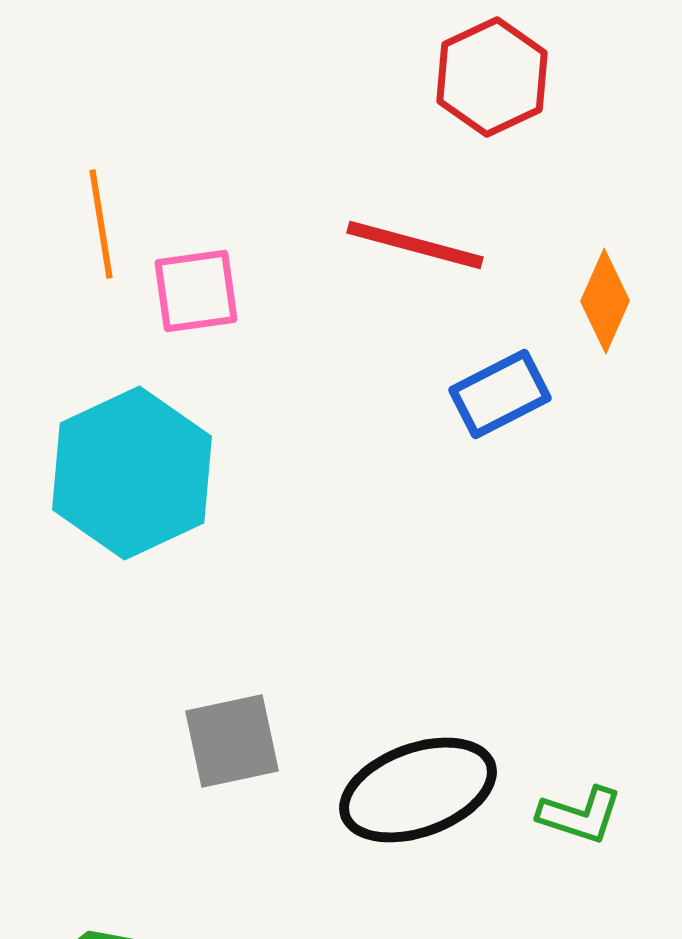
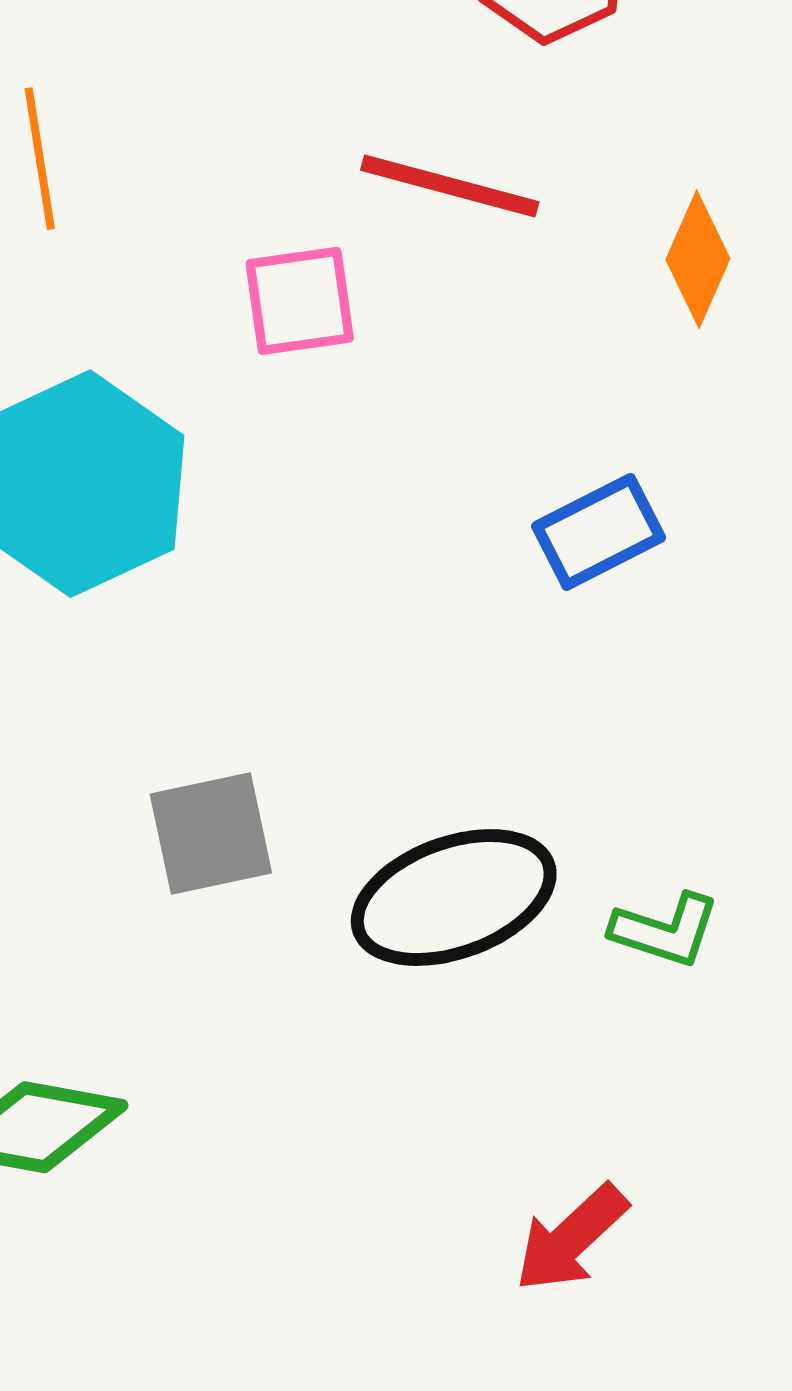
pink square: (196, 291) -> (300, 301), moved
blue rectangle: (500, 394) -> (599, 532), moved

